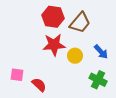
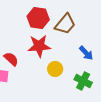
yellow circle: (75, 56) -> (55, 69), moved
red semicircle: (39, 85) -> (11, 59), moved

